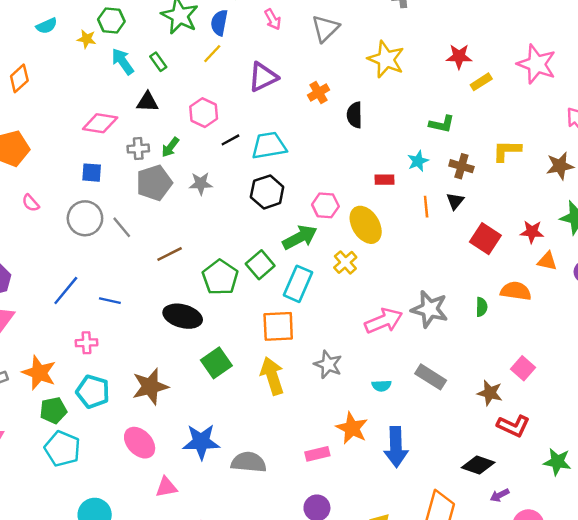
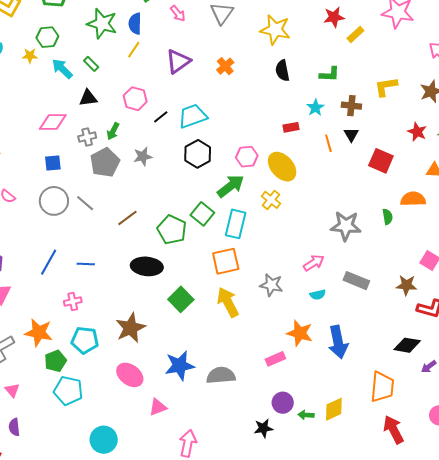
black semicircle: (355, 115) -> (282, 71), moved
red star: (532, 232) -> (417, 132), moved, turned 30
pink arrow: (384, 321) -> (314, 263), moved, size x0.7

